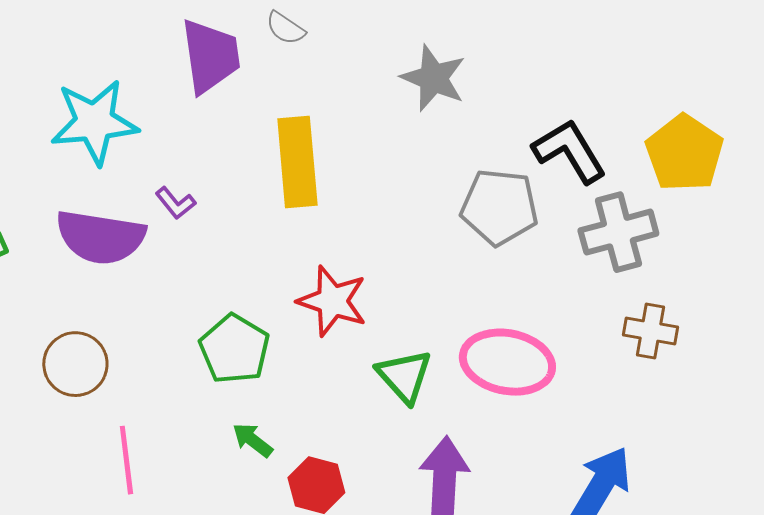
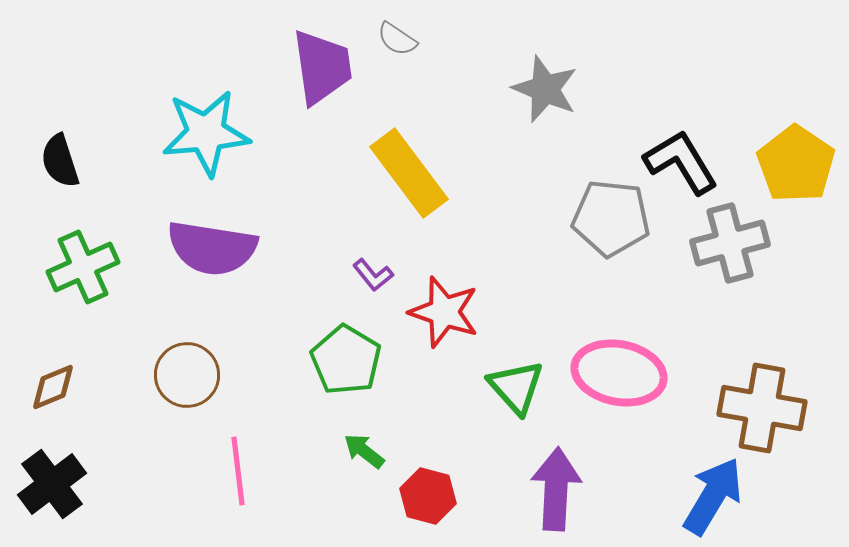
yellow rectangle: (297, 162) -> (409, 173), turned -32
purple L-shape: (175, 203) -> (373, 275), moved
brown cross: (650, 331) -> (762, 408), moved, size x1.6

